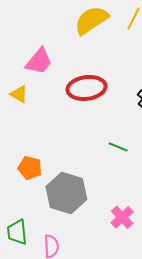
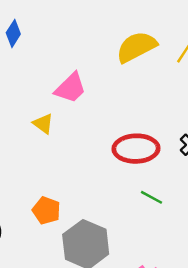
red ellipse: (86, 88) -> (136, 149), moved

